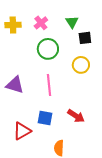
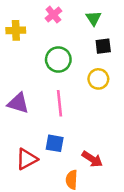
green triangle: (72, 22) -> (93, 18), moved
pink cross: (41, 23) -> (53, 15), moved
red arrow: (76, 116) -> (92, 159), moved

